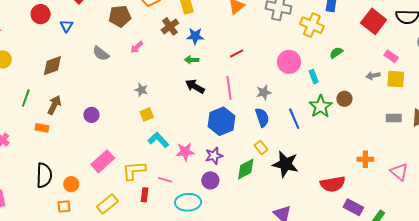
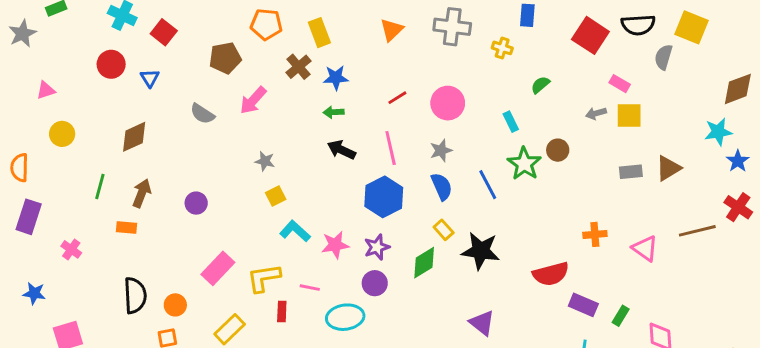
yellow cross: (312, 25) -> (502, 48), size x0.6
pink arrow: (137, 47) -> (253, 100), size x1.5
pink circle: (289, 62) -> (448, 103), moved

